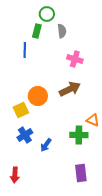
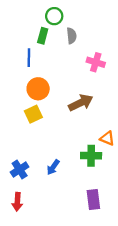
pink cross: (75, 59) -> (96, 62), moved
orange circle: (38, 96) -> (38, 89), moved
yellow square: (21, 110) -> (33, 114), moved
blue cross: (25, 135) -> (20, 170), moved

